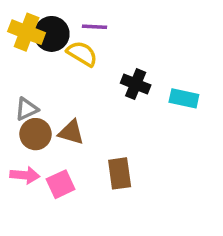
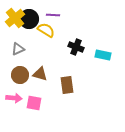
yellow cross: (27, 32) -> (15, 18), turned 30
gray triangle: (27, 109) -> (18, 49), moved
brown rectangle: (120, 173) -> (67, 85), moved
pink square: (61, 184) -> (34, 103), turned 35

